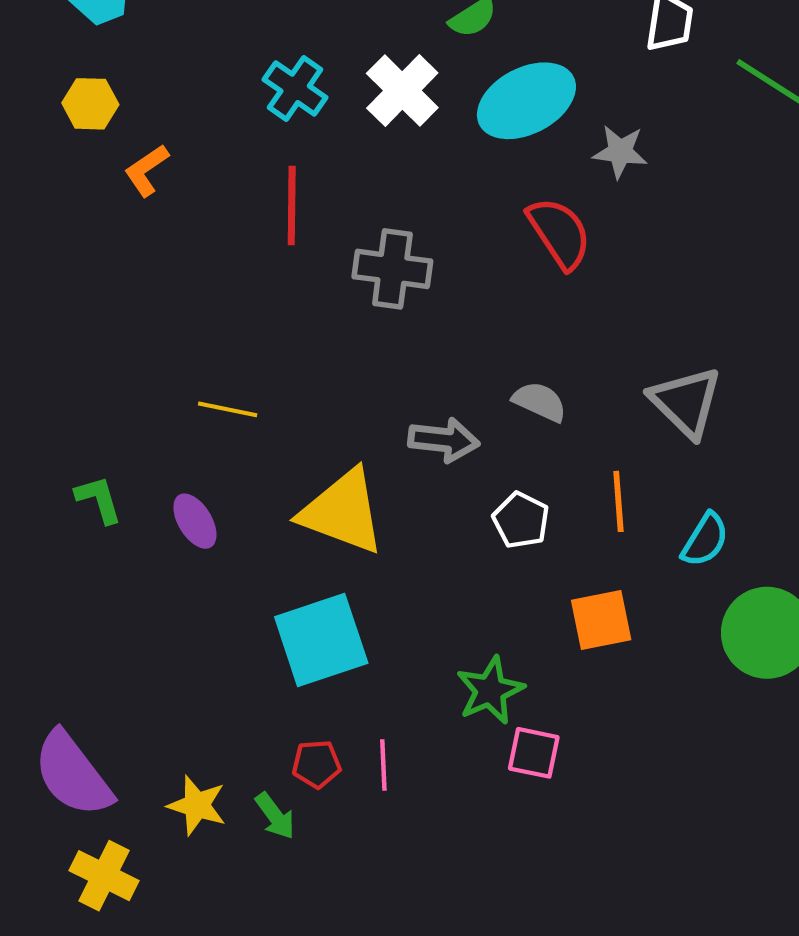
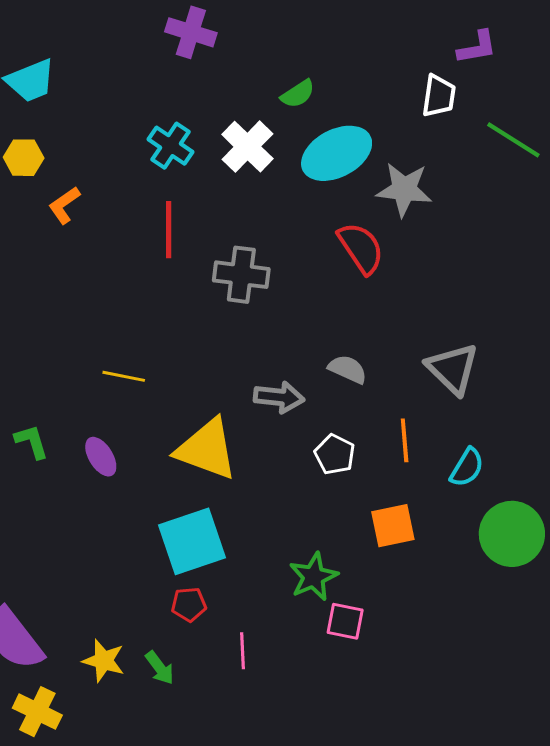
gray star: (620, 152) -> (404, 189), size x1.4
red pentagon: (316, 764) -> (189, 604), moved
pink line: (383, 765) -> (243, 651), moved

